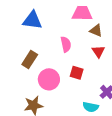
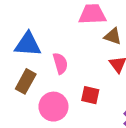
blue triangle: (32, 20) -> (28, 44), moved
pink semicircle: (66, 44) -> (60, 63), moved

